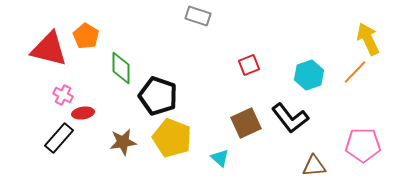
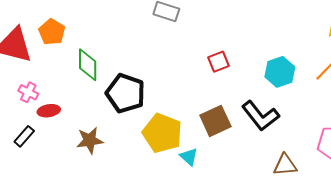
black rectangle: (59, 138) -> (24, 136), size x0.7
yellow pentagon: (172, 138) -> (162, 133), moved

